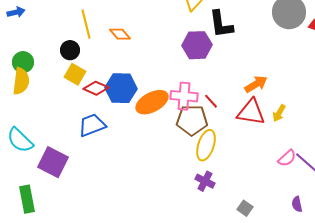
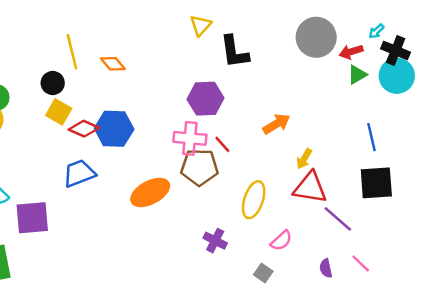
purple hexagon: (197, 45) -> (205, 99), moved
orange ellipse: (152, 102) -> (150, 192), moved
red triangle: (251, 112) -> (310, 188), moved
yellow ellipse: (206, 145) -> (254, 200), moved
pink semicircle: (287, 158) -> (281, 241), moved
purple square: (53, 162) -> (32, 218), turned -32

